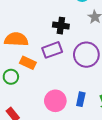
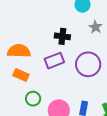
orange rectangle: (28, 63) -> (21, 75), moved
green circle: (11, 77) -> (33, 99), moved

